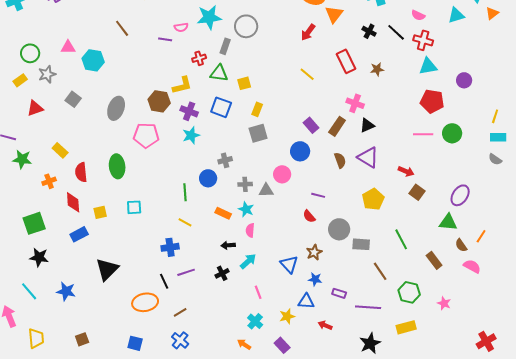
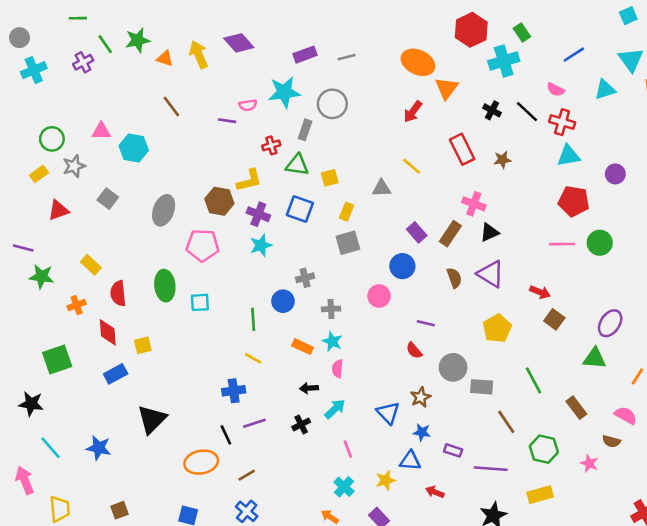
gray triangle: (266, 190) -> (382, 188), moved
cyan square: (134, 207) -> (200, 302), moved
brown semicircle: (461, 245) -> (611, 441), moved, turned -40
black star: (39, 257) -> (31, 404), moved

